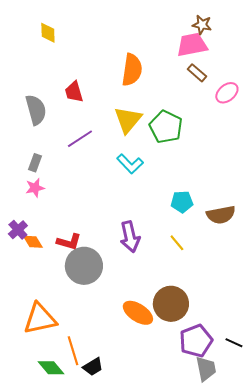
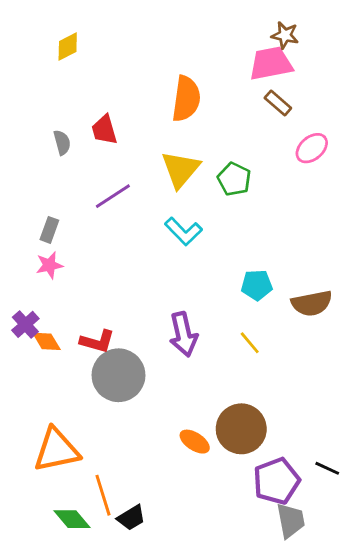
yellow diamond: (48, 33) -> (68, 47), turned 65
pink ellipse: (227, 93) -> (312, 148), moved
gray semicircle: (36, 110) -> (62, 142), moved, size x0.6
green pentagon: (166, 127) -> (234, 179), size x0.7
orange ellipse: (138, 313) -> (195, 442), size x0.7
black line: (234, 343) -> (327, 468), moved

